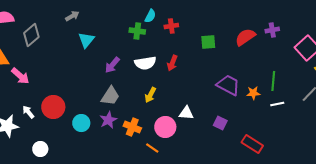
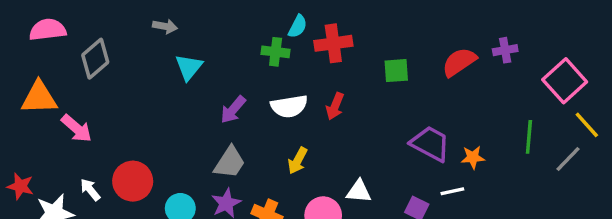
gray arrow: (72, 16) -> (165, 26), turned 40
red cross: (171, 26) -> (333, 43), size x1.5
green line: (273, 81) -> (529, 137), moved
white line: (277, 104) -> (452, 191), moved

